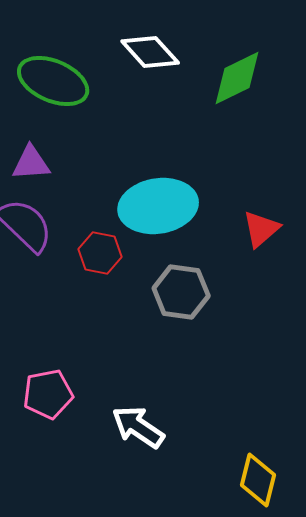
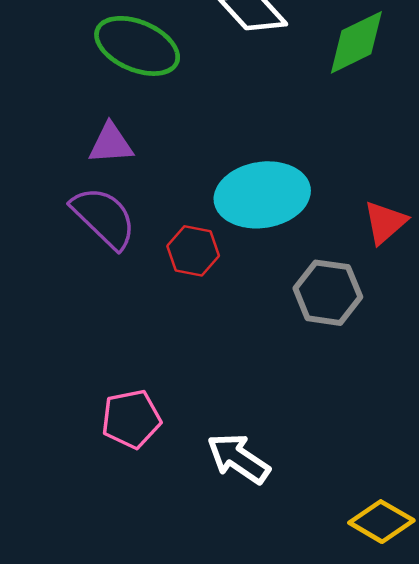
gray hexagon: (181, 292) -> (328, 293), moved
yellow diamond: (258, 480) -> (381, 522), turned -74

